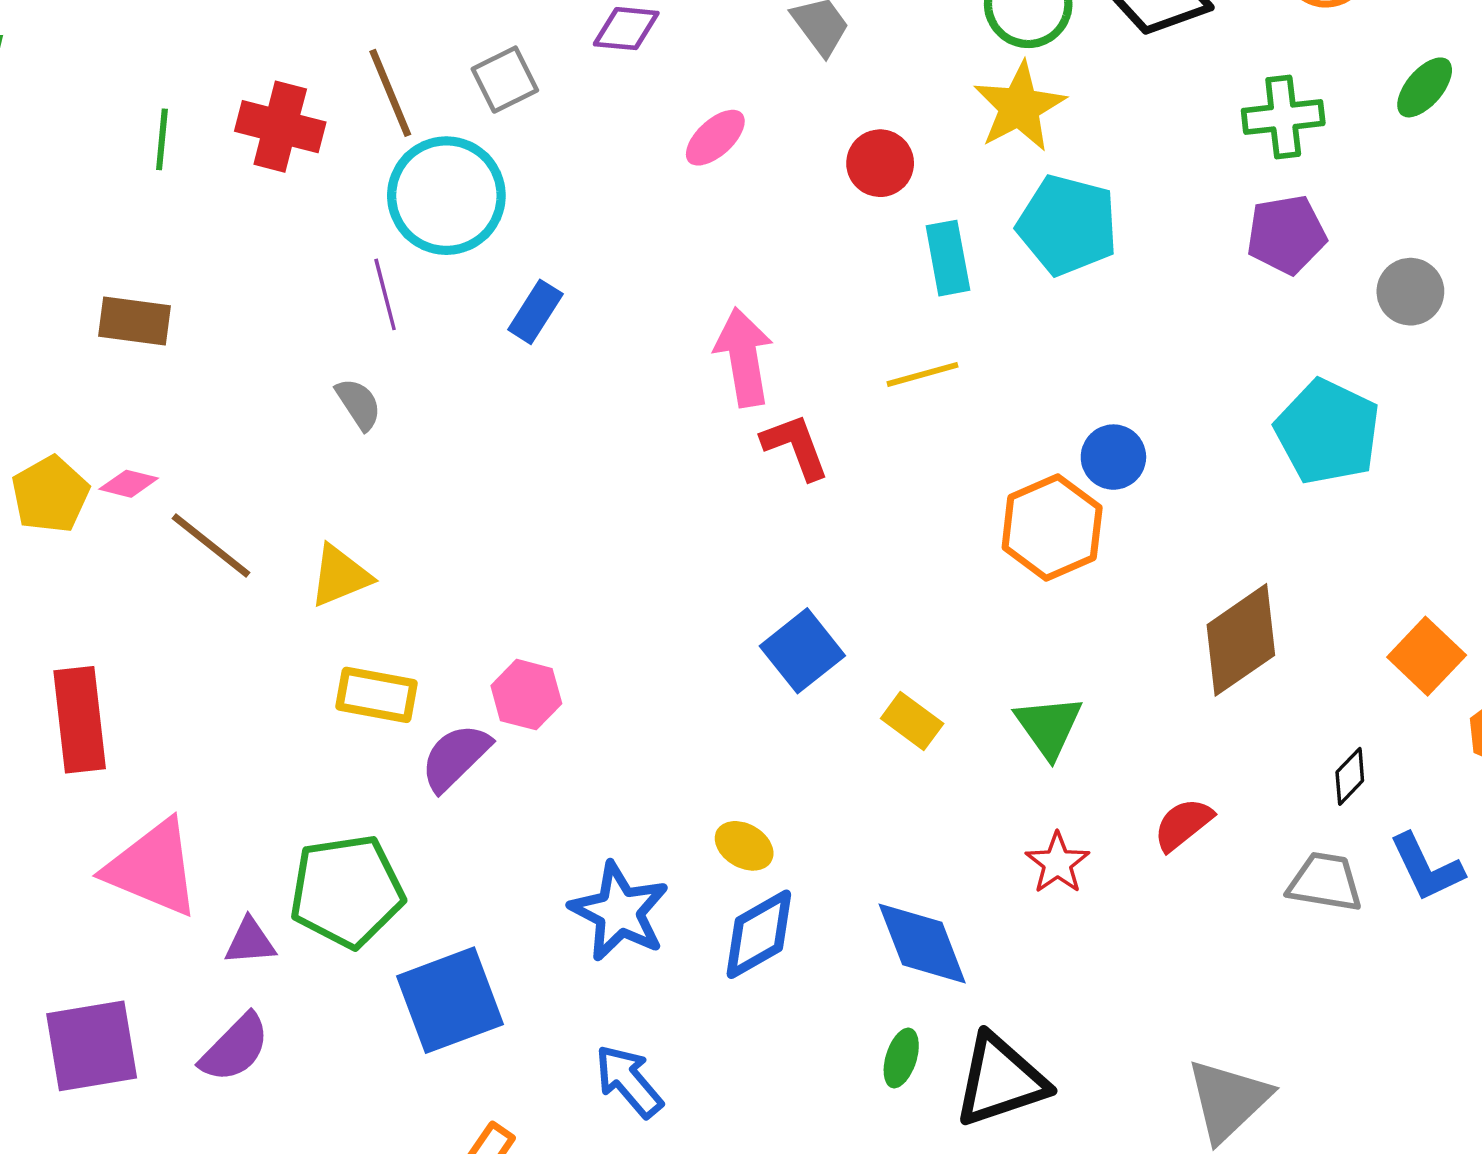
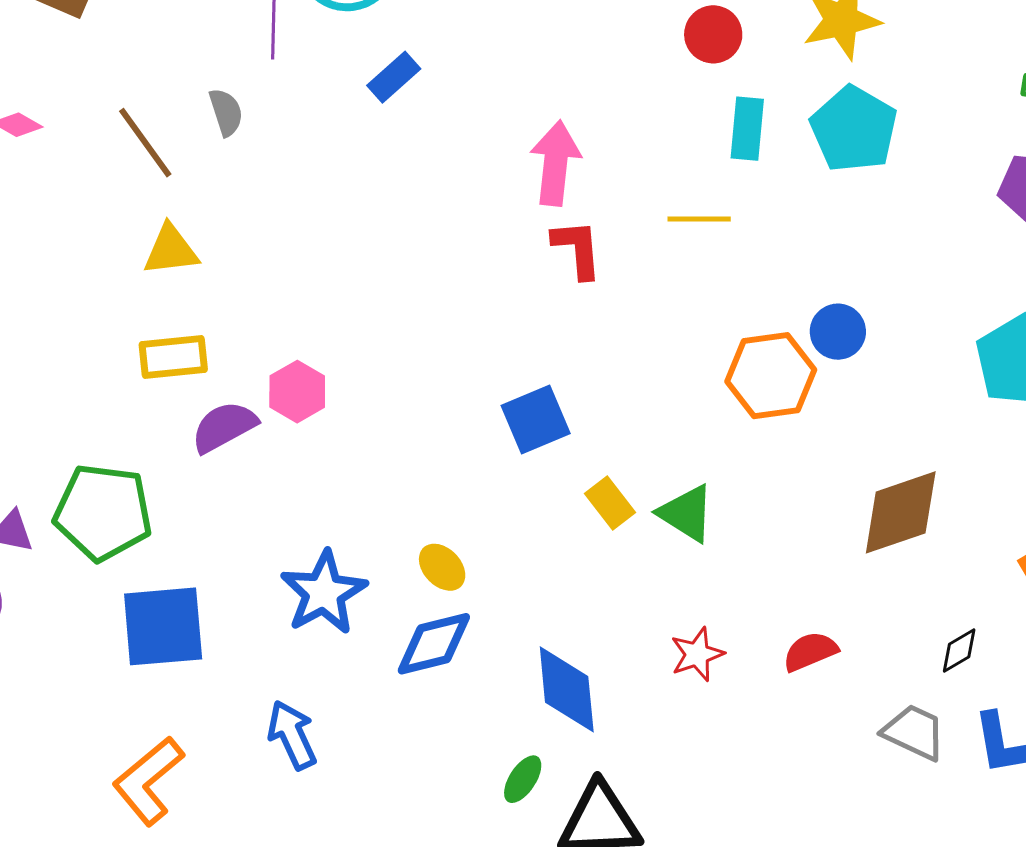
brown line: (211, 545) -> (145, 143), moved
yellow rectangle: (376, 695) -> (173, 357), turned -32
green triangle: (1049, 726) -> (686, 513), moved, turned -38

